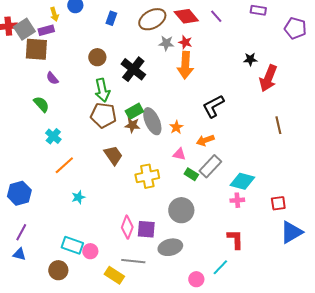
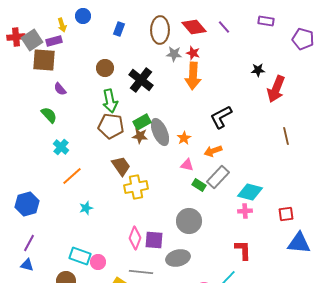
brown ellipse: (152, 19) -> (160, 30), turned -60
yellow cross: (147, 176) -> (136, 187), moved
blue triangle: (291, 232) -> (299, 243), turned 35

